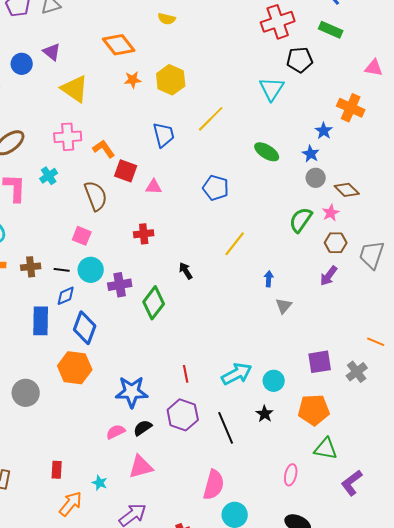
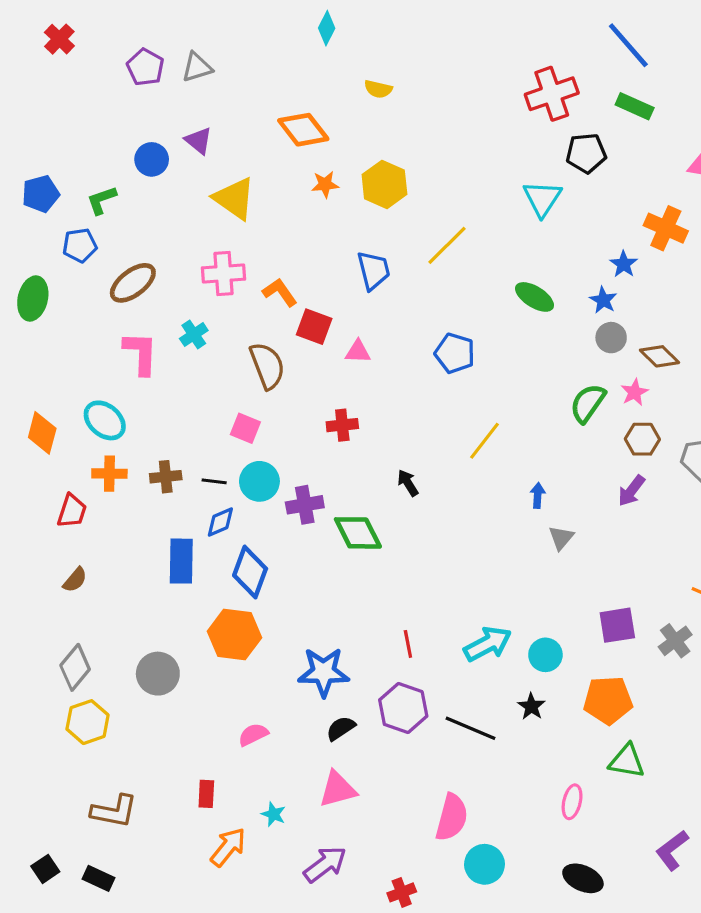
green diamond: (154, 303) -> (358, 533), turned -64
black line: (226, 428) -> (470, 728), turned -44
pink semicircle: (116, 432) -> (253, 735), moved
purple L-shape: (352, 483) -> (672, 850), moved

